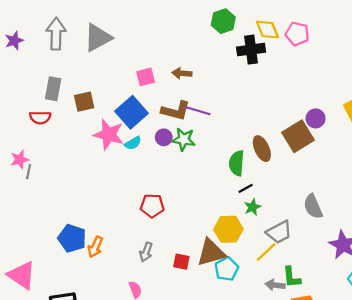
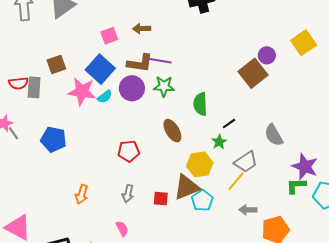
gray rectangle: (53, 89) -> (34, 87), moved
purple circle: (164, 137) -> (132, 88), size x1.6
green star: (184, 139) -> (164, 86), moved
brown ellipse: (262, 149) -> (172, 131), moved
gray line: (29, 172) -> (14, 133), turned -40
black line: (246, 188) -> (229, 124), moved
blue pentagon: (72, 238) -> (54, 139), moved
green L-shape: (292, 277) -> (296, 186), moved, turned 100

